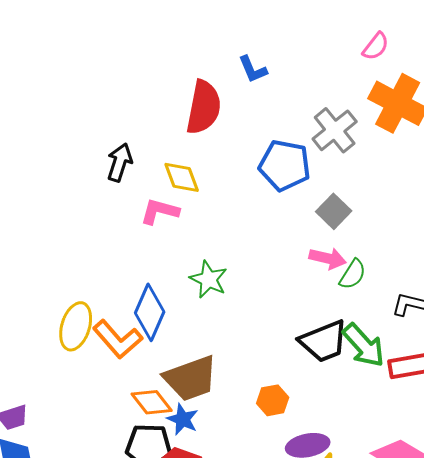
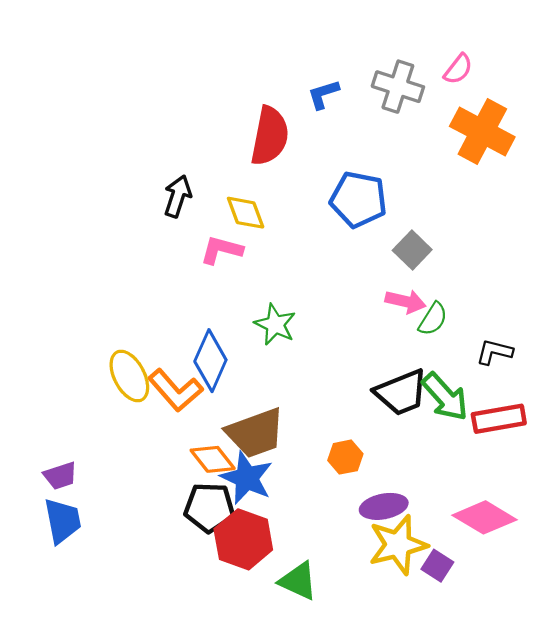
blue L-shape: (253, 69) -> (323, 94), turned 96
gray cross: (335, 130) -> (398, 87), moved, turned -33
yellow ellipse: (76, 326) -> (129, 376), turned -45
blue star: (183, 419) -> (247, 478), size x1.5

